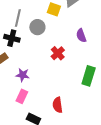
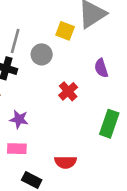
pink rectangle: (22, 96) -> (17, 149), turned 64
red semicircle: (58, 105) -> (66, 162), turned -84

